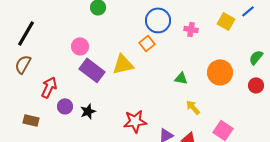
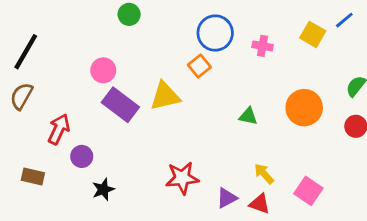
yellow arrow: (193, 107) -> (264, 174), moved
black star: (88, 111) -> (103, 189), moved

